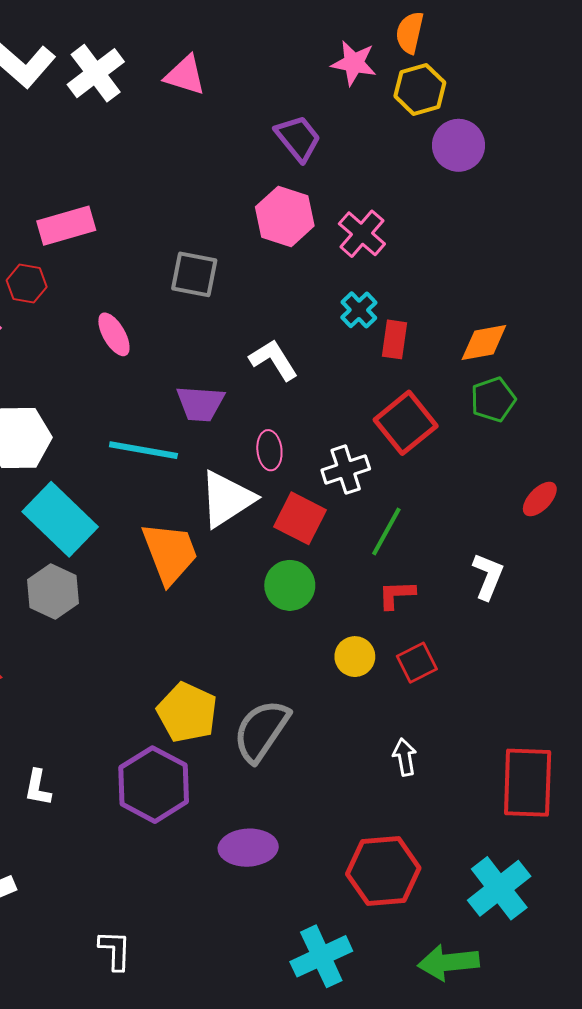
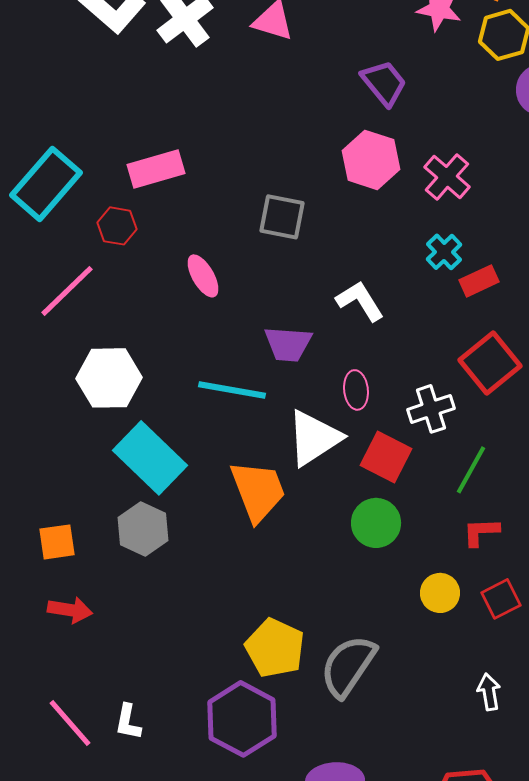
red rectangle: (394, 339) -> (479, 281), turned 57

